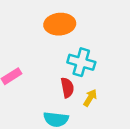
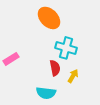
orange ellipse: (60, 24) -> (49, 18), turned 50

